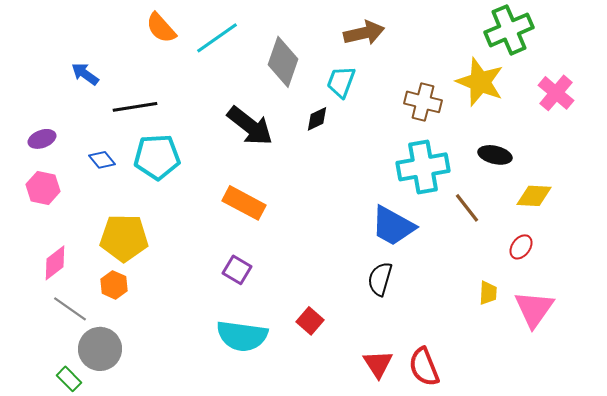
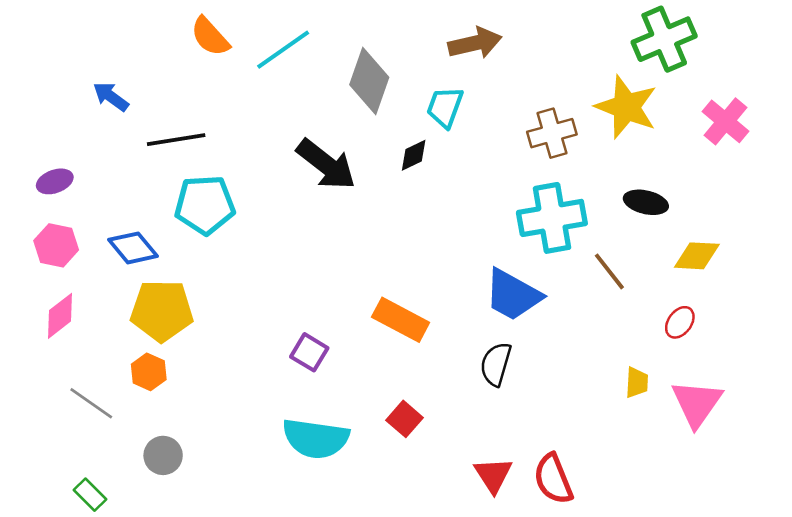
brown cross: (423, 102) -> (552, 133), turned -30
blue diamond: (102, 160) -> (133, 248), moved, size x1.4
orange rectangle: (244, 203) -> (401, 320), moved
pink diamond: (55, 263) -> (60, 316), moved
gray circle: (100, 349) -> (163, 455), moved, size x0.7

